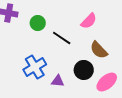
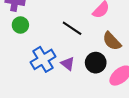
green circle: (38, 23) -> (20, 25), moved
purple triangle: (58, 81) -> (68, 64), moved, turned 32

